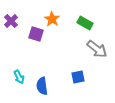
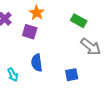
orange star: (52, 19) -> (37, 13), moved
blue semicircle: (42, 86) -> (37, 63), moved

